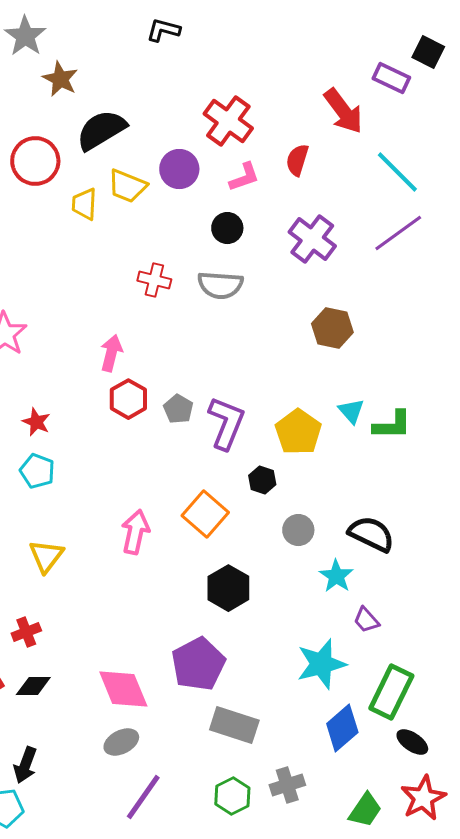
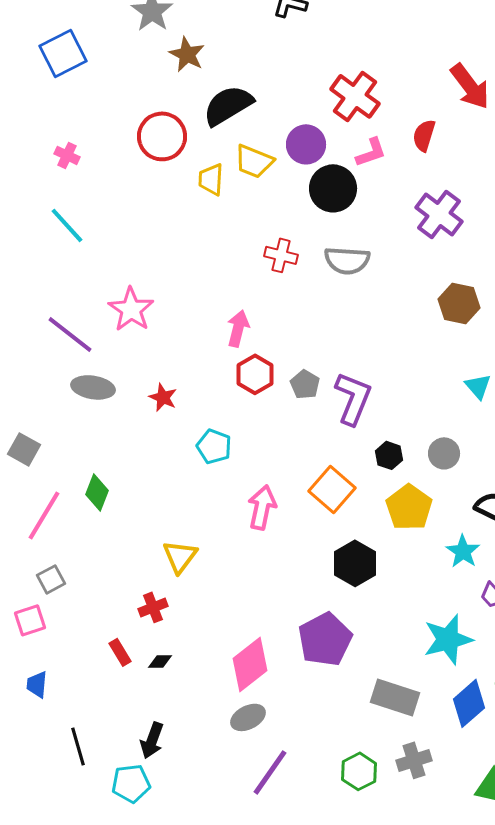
black circle: (227, 228) -> (333, 188), moved, size x1.5
yellow pentagon: (298, 432) -> (409, 507), moved
cyan pentagon: (37, 471) -> (214, 446), moved
gray circle: (298, 530) -> (444, 453), moved
yellow triangle: (46, 556) -> (180, 556), moved
black diamond: (33, 686) -> (160, 661), size x0.7
pink diamond: (123, 689) -> (250, 664), turned 74
gray rectangle: (234, 725) -> (395, 697), moved

